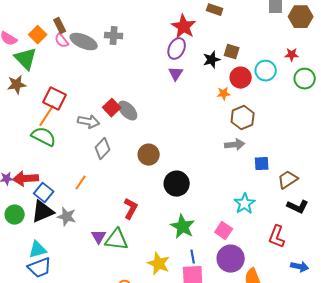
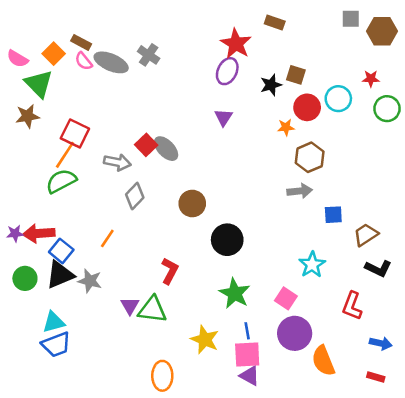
brown rectangle: (60, 26) -> (81, 42), turned -35
gray cross: (114, 36) -> (149, 55), turned 30
purple triangle: (176, 74) -> (223, 117), moved
green semicircle: (44, 137) -> (61, 181), turned -55

